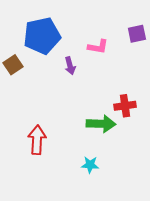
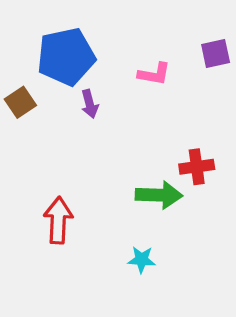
purple arrow: (70, 66) -> (90, 104), moved

